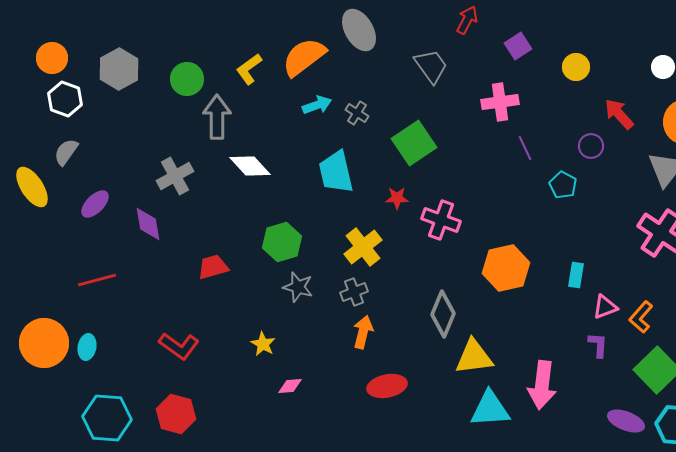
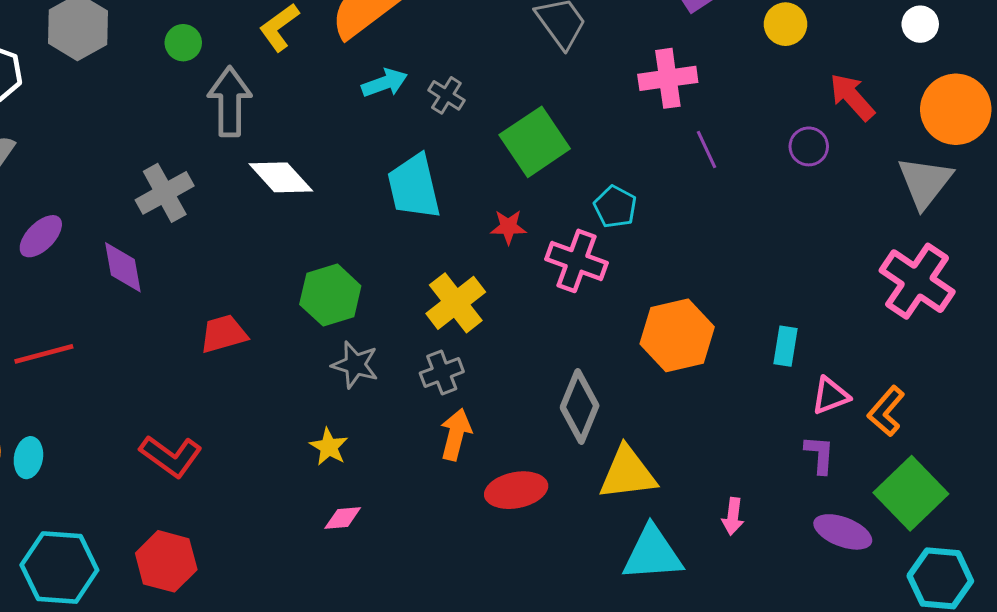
green circle: (187, 79) -> (183, 43), size x0.7
cyan pentagon: (563, 185) -> (615, 207), moved
yellow star: (263, 344) -> (329, 447), moved
pink arrow: (542, 385) -> (733, 516), size x0.5
red ellipse: (387, 386) -> (516, 490), moved
purple ellipse: (626, 421) -> (843, 532), moved

